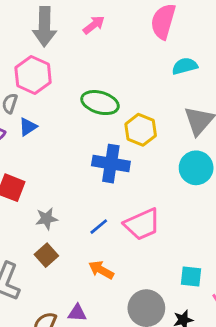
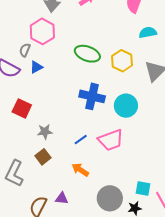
yellow hexagon: (141, 130) -> (122, 61), moved
cyan circle: (196, 168) -> (126, 106), moved
cyan square: (191, 276) -> (143, 188), moved

